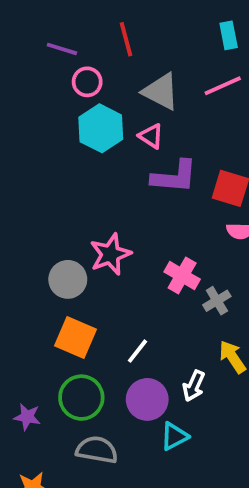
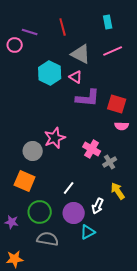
cyan rectangle: (229, 35) -> (108, 22), moved
pink circle: (87, 82) -> (15, 45), moved
orange square: (76, 337) -> (25, 181), moved

